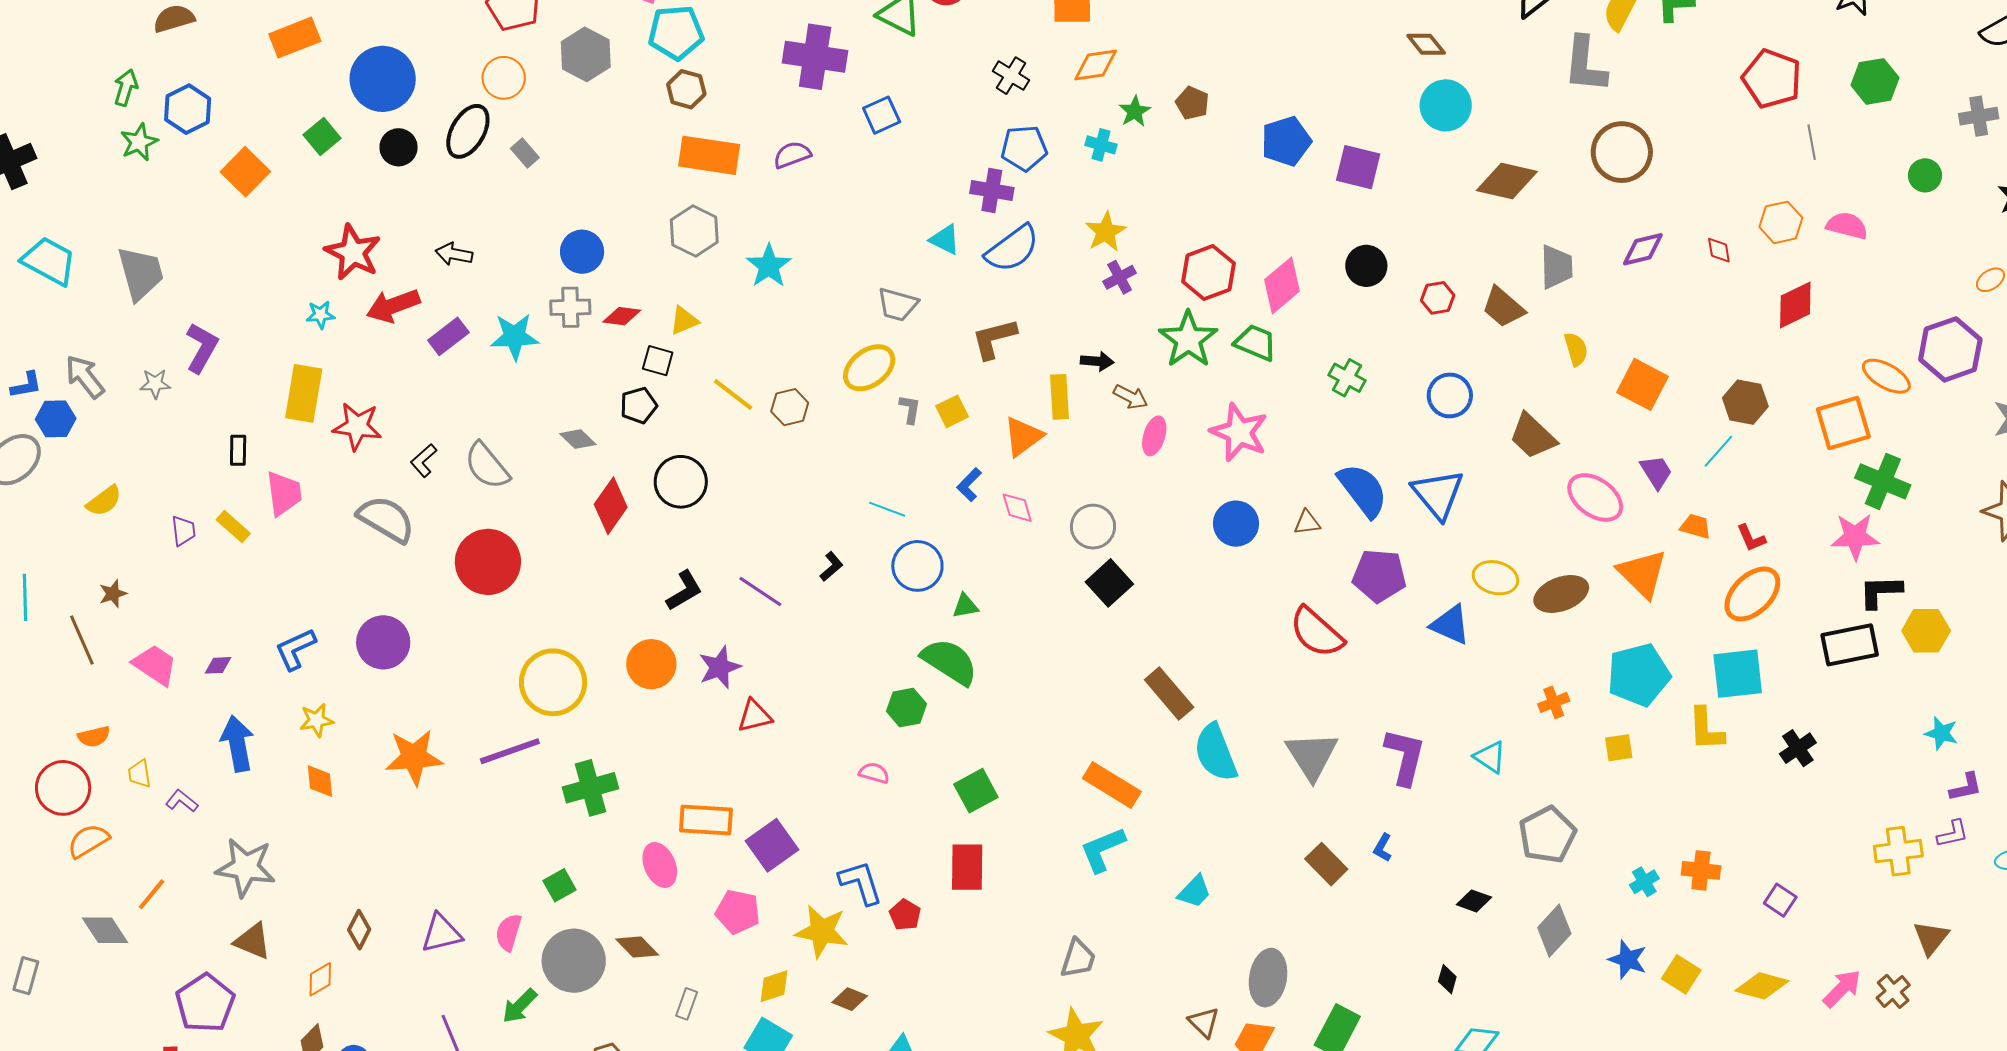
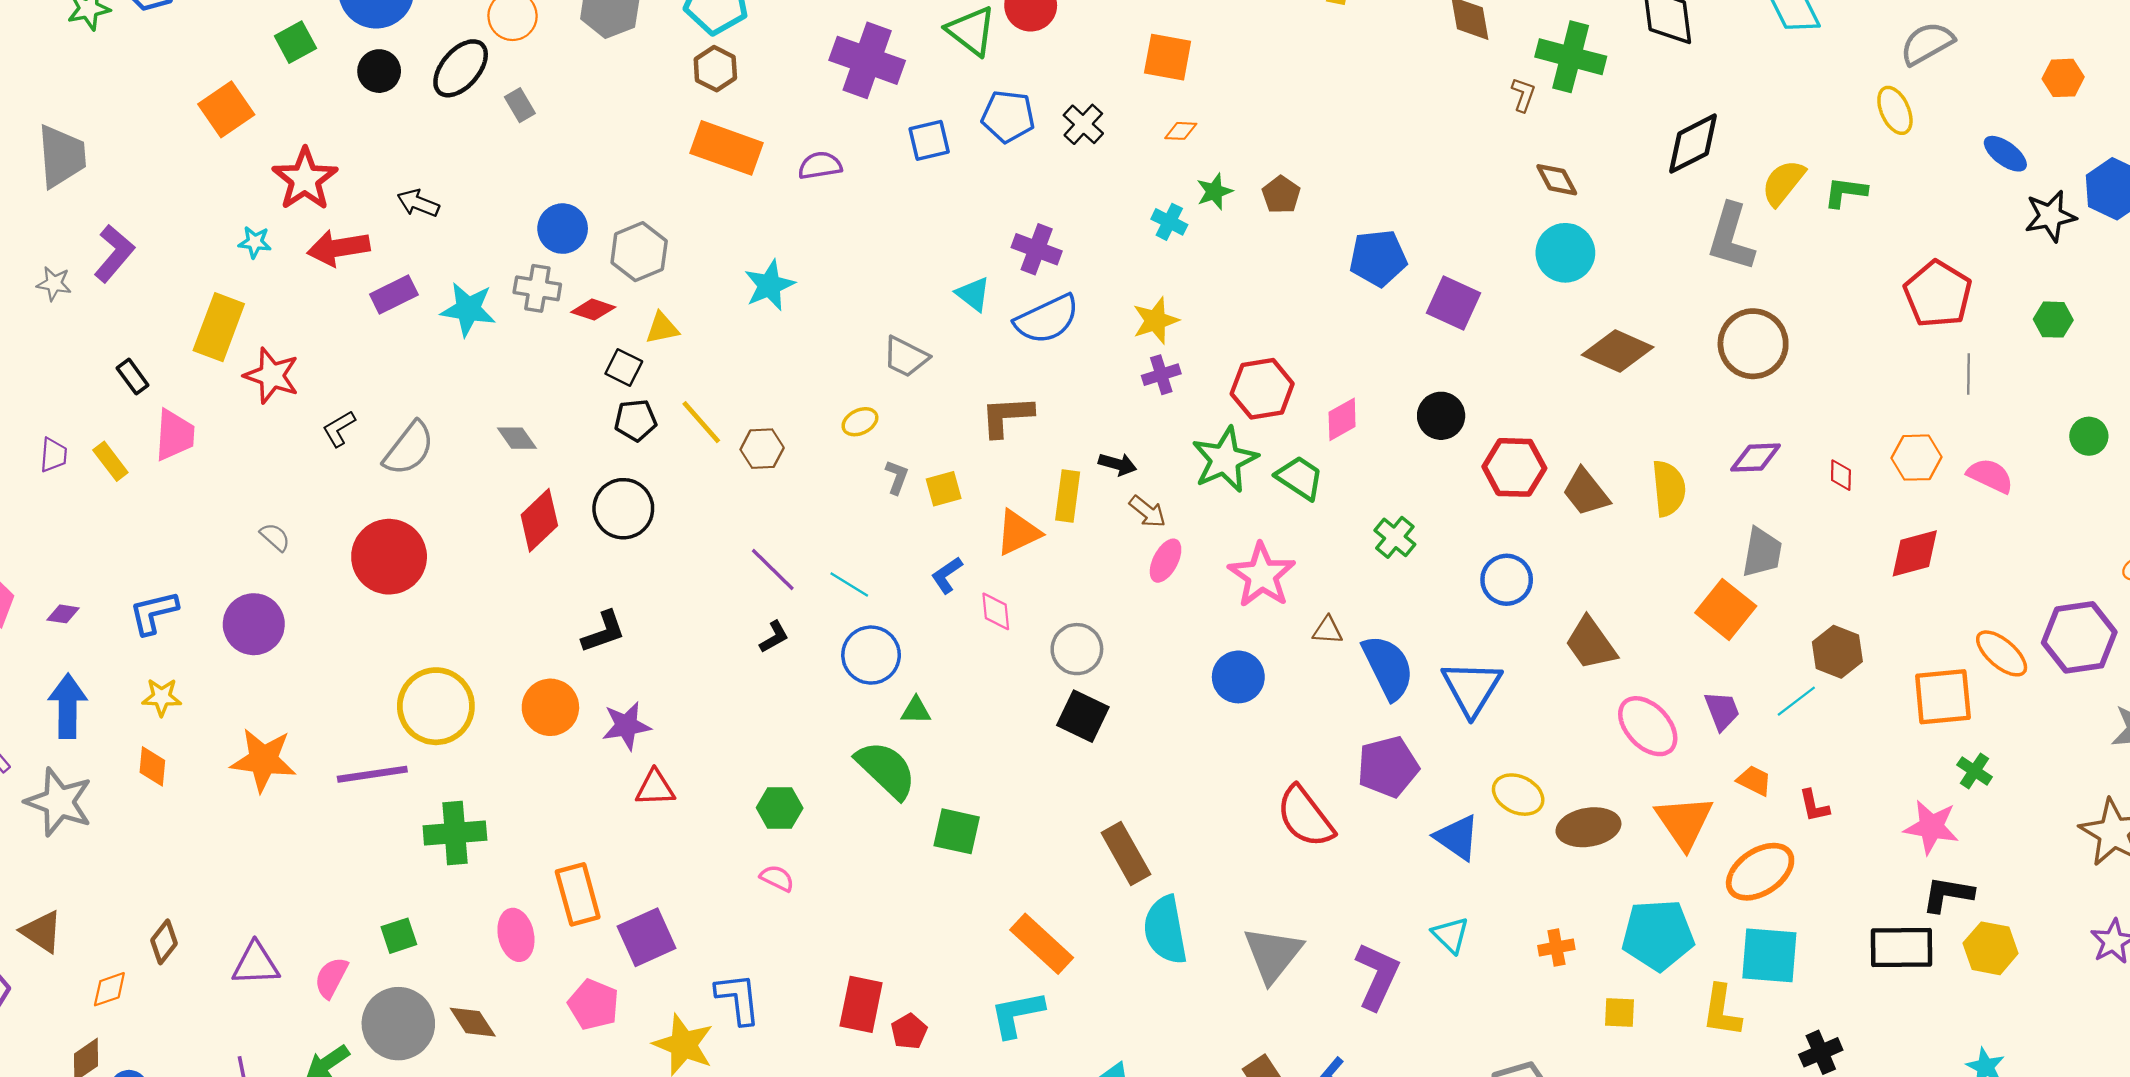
orange diamond: (1096, 65) -> (1181, 131), size x0.6
green hexagon: (1875, 81) -> (2053, 320), size x0.7
blue pentagon: (1024, 148) -> (1008, 116), moved
orange square: (245, 172) -> (226, 109), moved
gray hexagon: (694, 231) -> (639, 252), moved
gray trapezoid: (1557, 267) -> (1762, 552), moved
pink diamond: (1282, 285) -> (1342, 419), size x0.7
red hexagon: (1438, 298) -> (1514, 467), size x1.6
yellow semicircle: (1576, 349) -> (1669, 488), moved, size x1.4
yellow ellipse: (869, 368) -> (860, 422), size x0.6
black pentagon: (639, 405) -> (636, 420), moved
black rectangle: (238, 450) -> (133, 377), turned -48
gray semicircle: (487, 466) -> (409, 448), turned -114
green cross: (1883, 481) -> (1975, 771), size x0.6
gray semicircle: (386, 519) -> (275, 537), moved, size x0.5
brown triangle: (1307, 523) -> (1328, 630), moved
purple pentagon: (1379, 576) -> (1388, 767), turned -30
black square: (1109, 583) -> (1083, 716), turned -33
purple line: (760, 592) -> (773, 570), moved
orange ellipse: (1752, 594) -> (1760, 872), moved
green hexagon: (906, 708) -> (780, 808), moved
cyan triangle: (1490, 757) -> (1451, 935), moved
green square: (976, 791) -> (957, 831), moved, turned 30
orange rectangle: (706, 820) -> (578, 894), turned 60
gray star: (246, 867) -> (59, 802), moved
red pentagon: (905, 915) -> (909, 1031), moved

